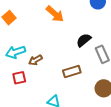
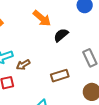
black semicircle: (84, 40) -> (61, 35), moved

